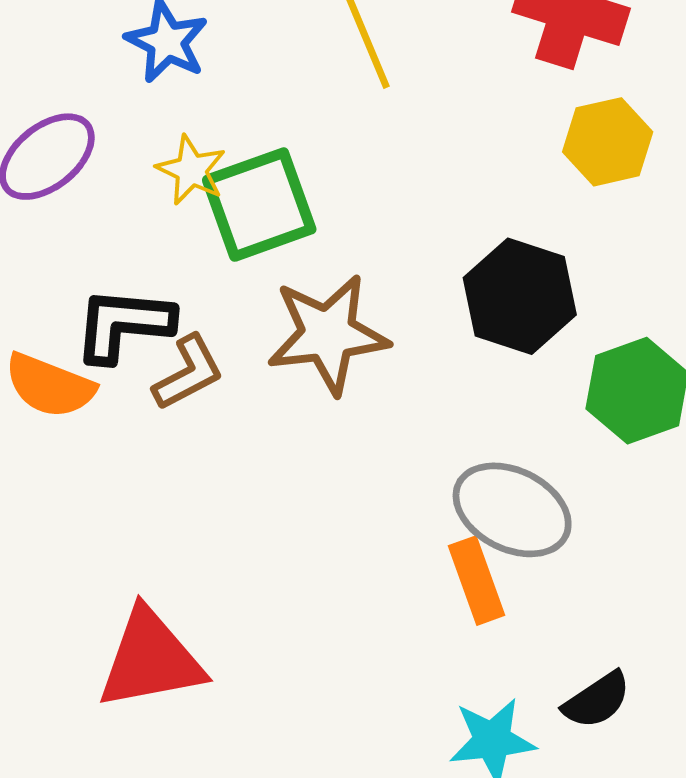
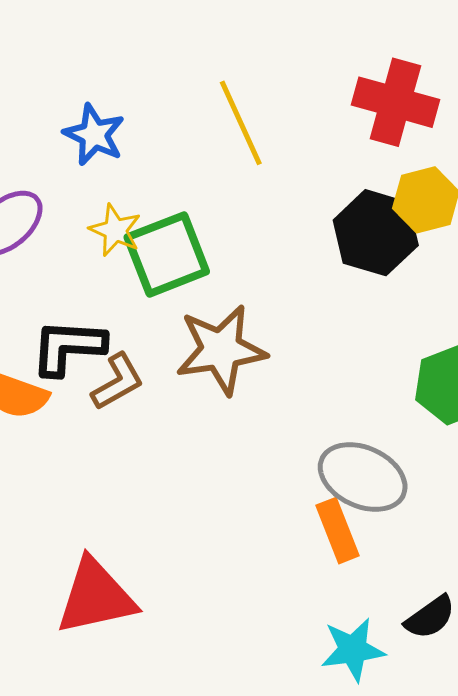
black hexagon: (520, 296) -> (376, 233), moved

